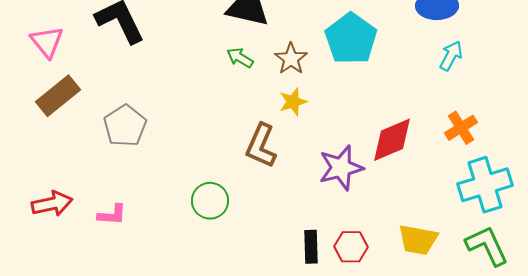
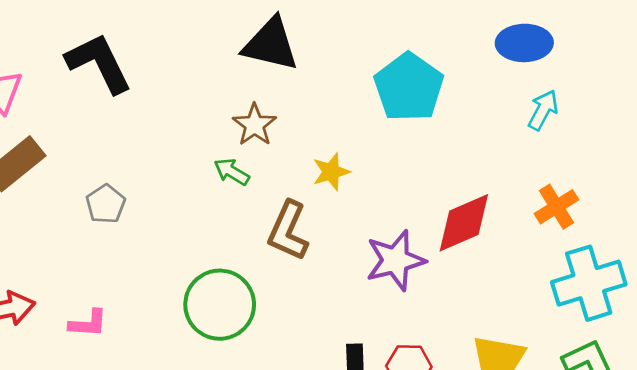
green arrow: (240, 58) -> (232, 172), moved
brown star: (291, 59) -> (255, 125), moved
gray pentagon: (125, 126) -> (106, 204), size x0.7
green circle: (210, 201) -> (220, 305), size x1.4

